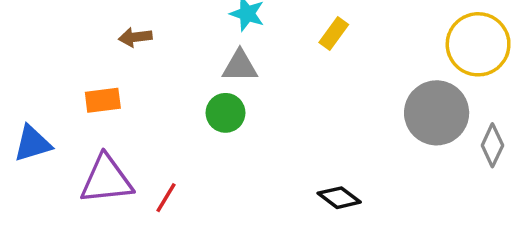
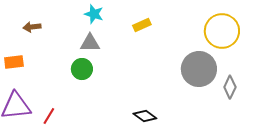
yellow rectangle: (334, 33) -> (142, 25), turned 30

